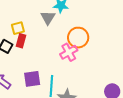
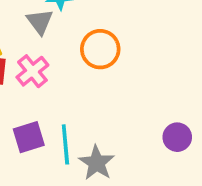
pink cross: (69, 52) -> (32, 71), moved

